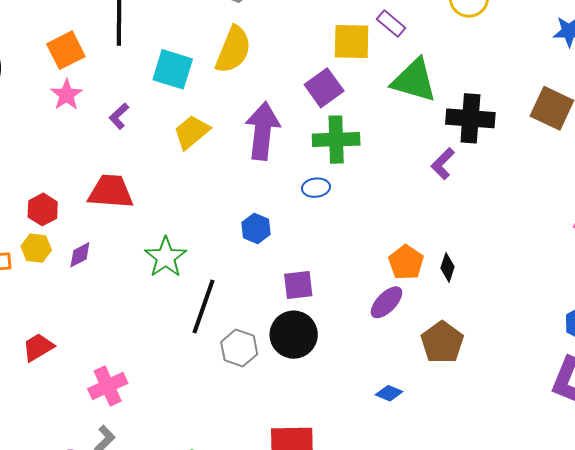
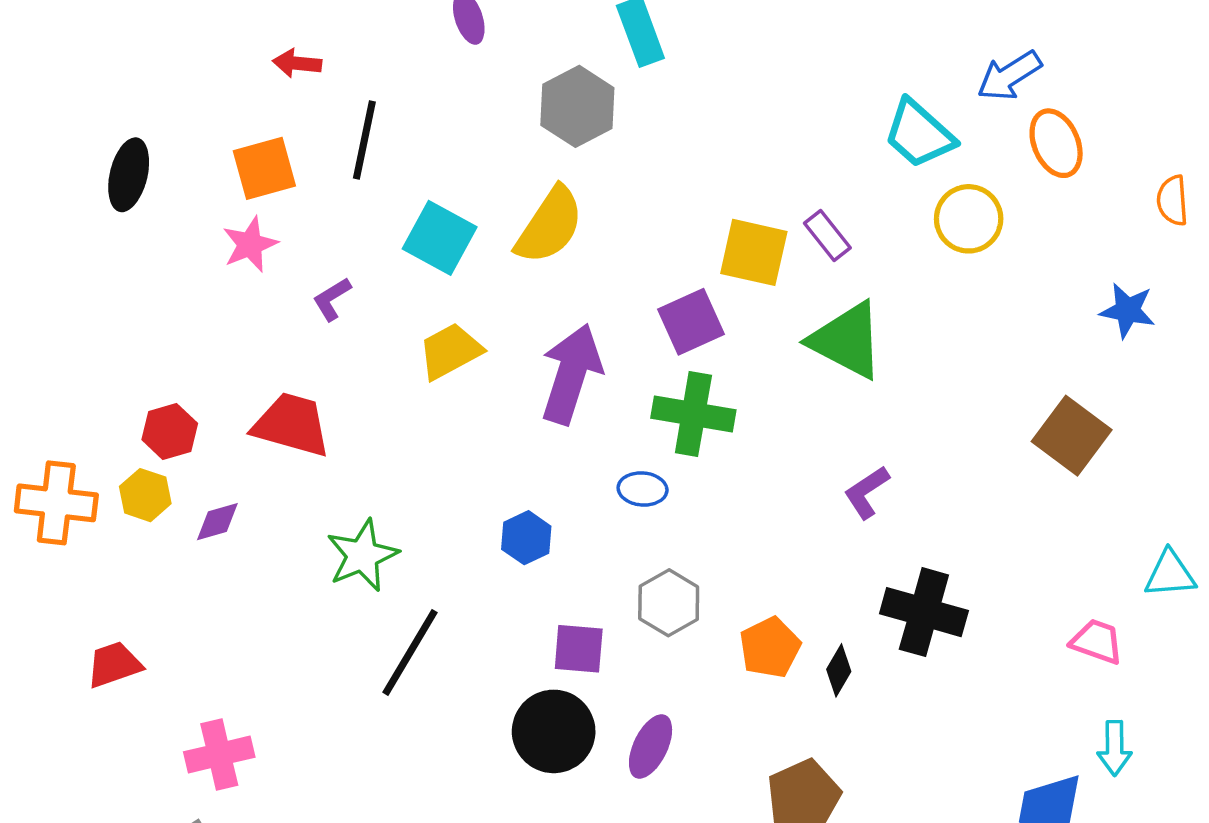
black cross: (470, 118) -> (924, 612), moved
purple ellipse: (387, 302) -> (651, 746), moved, turned -30
gray hexagon: (239, 348) -> (669, 603), moved

